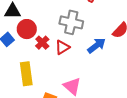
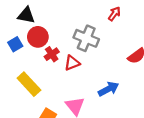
blue arrow: (97, 45) -> (108, 89), moved
yellow rectangle: (26, 74) -> (29, 84), turned -45

